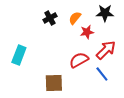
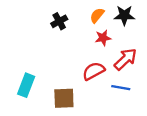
orange semicircle: (75, 18) -> (97, 15), moved
cyan rectangle: (19, 55) -> (26, 85), moved
blue line: (102, 74) -> (121, 88), turned -42

